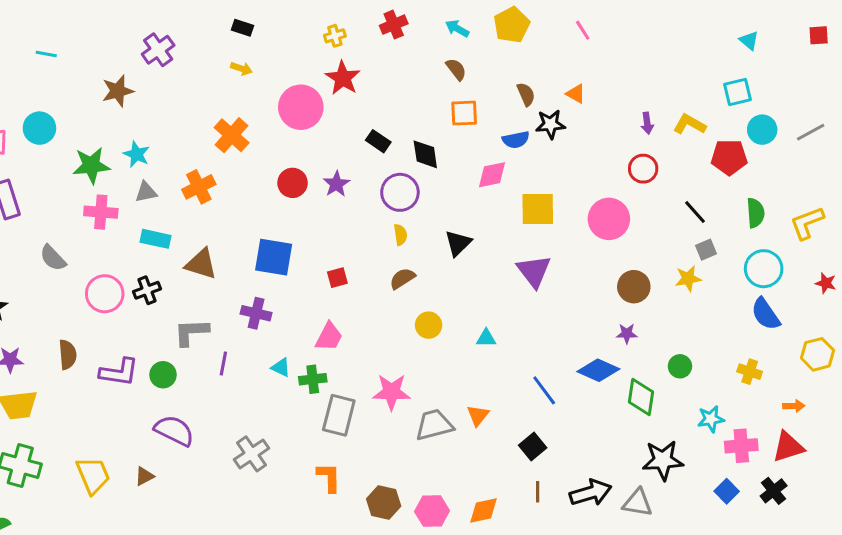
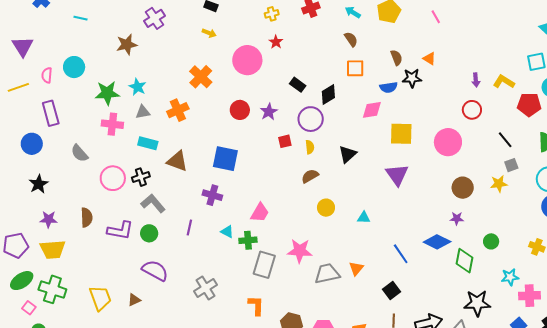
red star: (343, 78) -> (276, 42), size x0.6
black diamond: (425, 154) -> (328, 95), turned 65
red square: (337, 278) -> (285, 141), moved
gray L-shape: (191, 332) -> (153, 203), moved, turned 50

